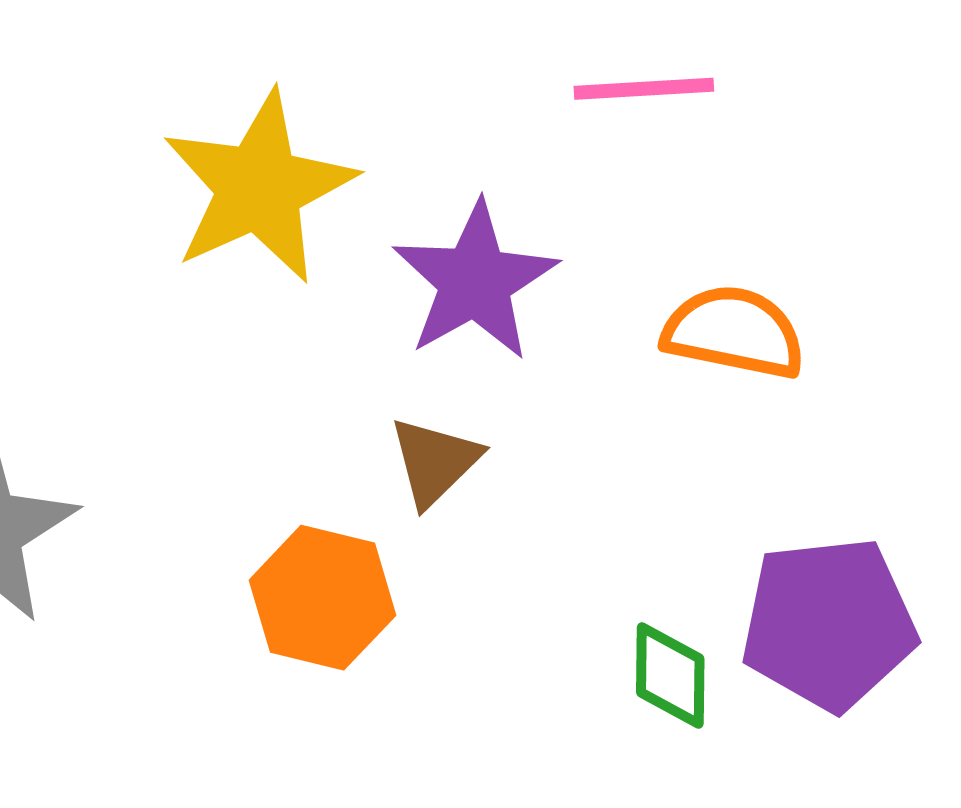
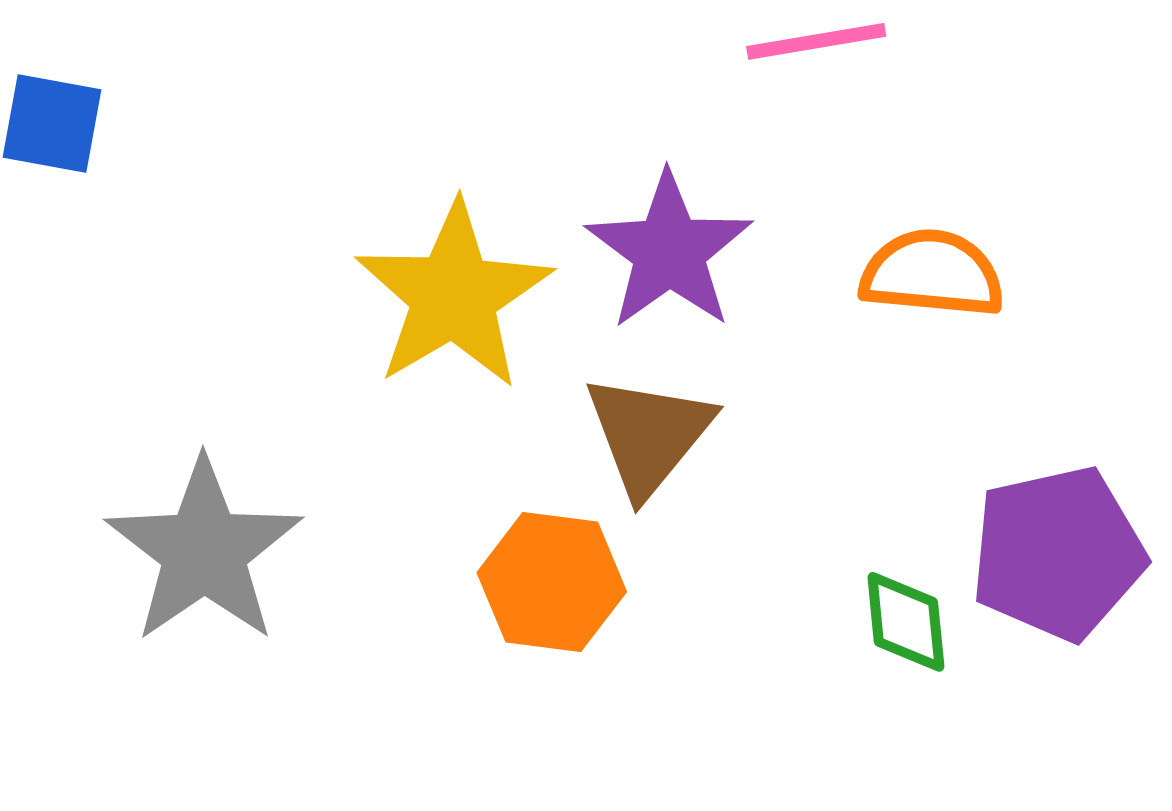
yellow star: (259, 187) -> (454, 296), moved
brown triangle: (435, 462) -> (649, 435), size x1.4

